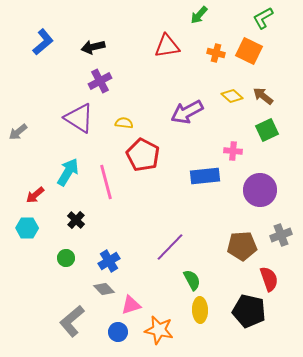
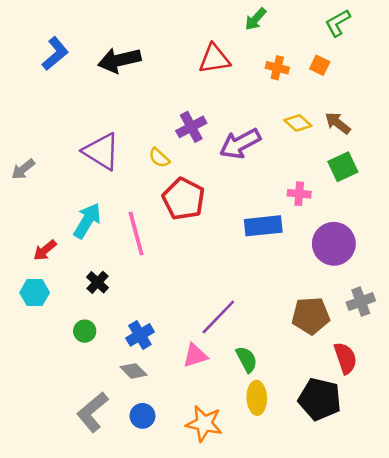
black arrow: (93, 47) -> (119, 60), size x1.4
orange square: (249, 51) -> (320, 65), size x0.6
purple cross: (100, 81) -> (191, 127), moved
yellow semicircle: (124, 123) -> (159, 158), turned -144
pink triangle: (131, 305) -> (195, 356), moved
blue circle: (118, 332) -> (142, 416), moved

